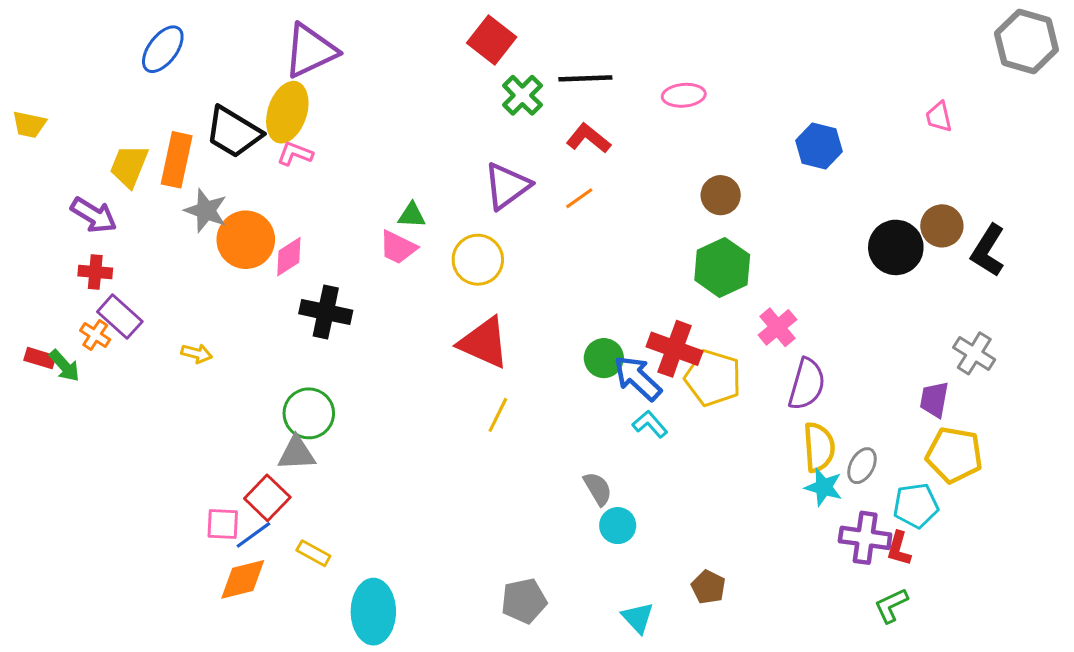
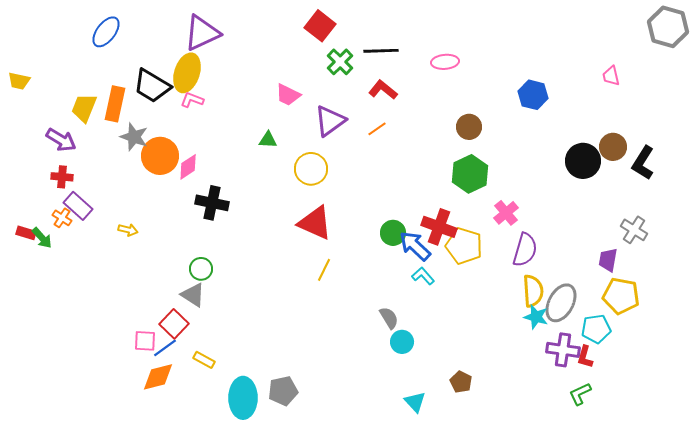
pink trapezoid: (398, 247) -> (288, 95), moved
green circle: (309, 413) -> (201, 269), size x0.7
gray triangle: (297, 453) -> (193, 295), turned 36
gray ellipse: (862, 466) -> (561, 303), size x1.6
gray pentagon: (524, 601) -> (283, 391), moved

